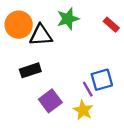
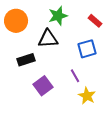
black triangle: (41, 35) -> (48, 39), moved
blue square: (102, 80) -> (87, 49), moved
yellow star: (83, 110) -> (87, 96), moved

